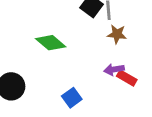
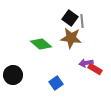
brown star: (117, 34) -> (71, 38), moved, size x1.5

